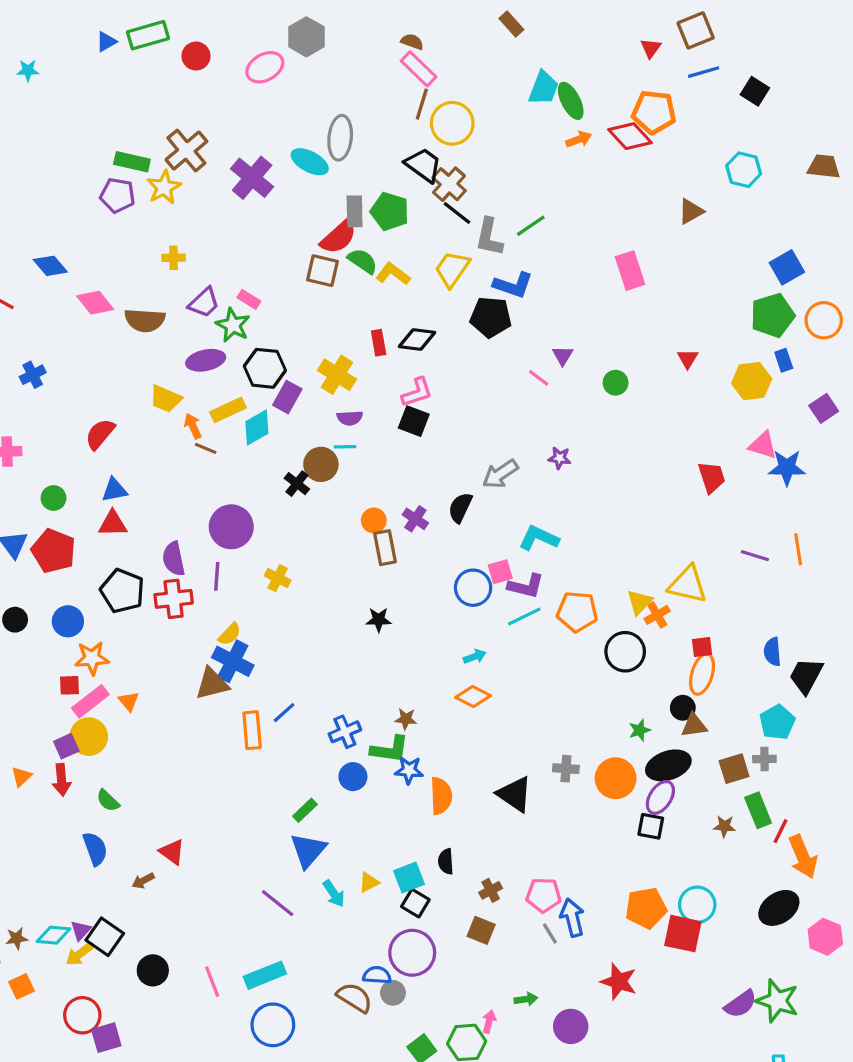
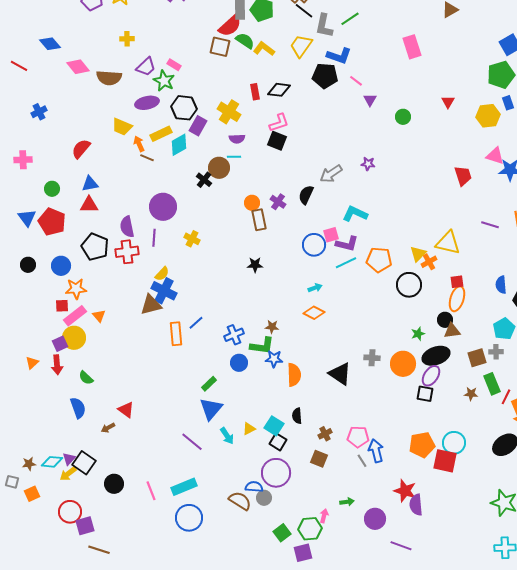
pink line: (539, 378) -> (356, 81), moved
cyan square: (409, 878) -> (274, 426), turned -36
purple semicircle: (740, 1004) -> (416, 505), moved, turned 120

